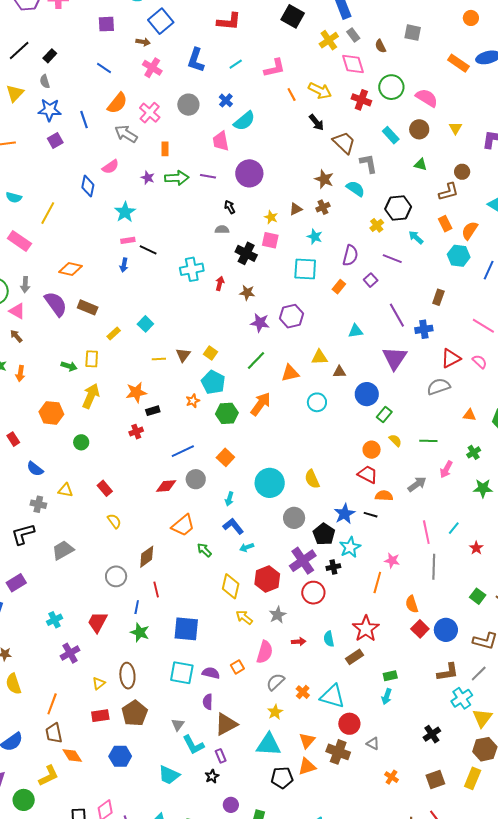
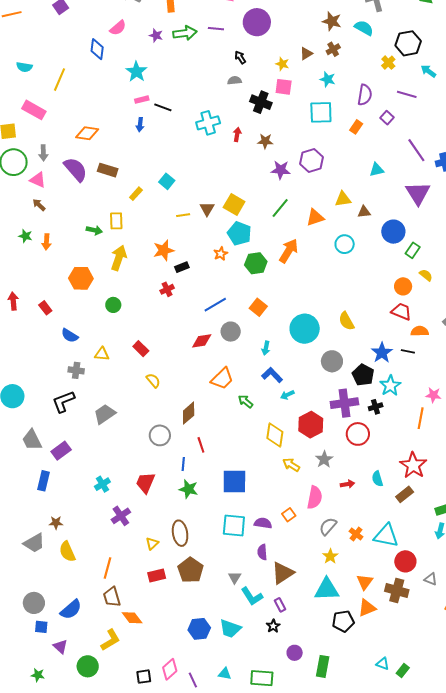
yellow square: (210, 353) -> (234, 204), size x1.5
purple cross: (303, 561) -> (344, 403), turned 32
blue hexagon: (120, 756) -> (199, 629), moved

